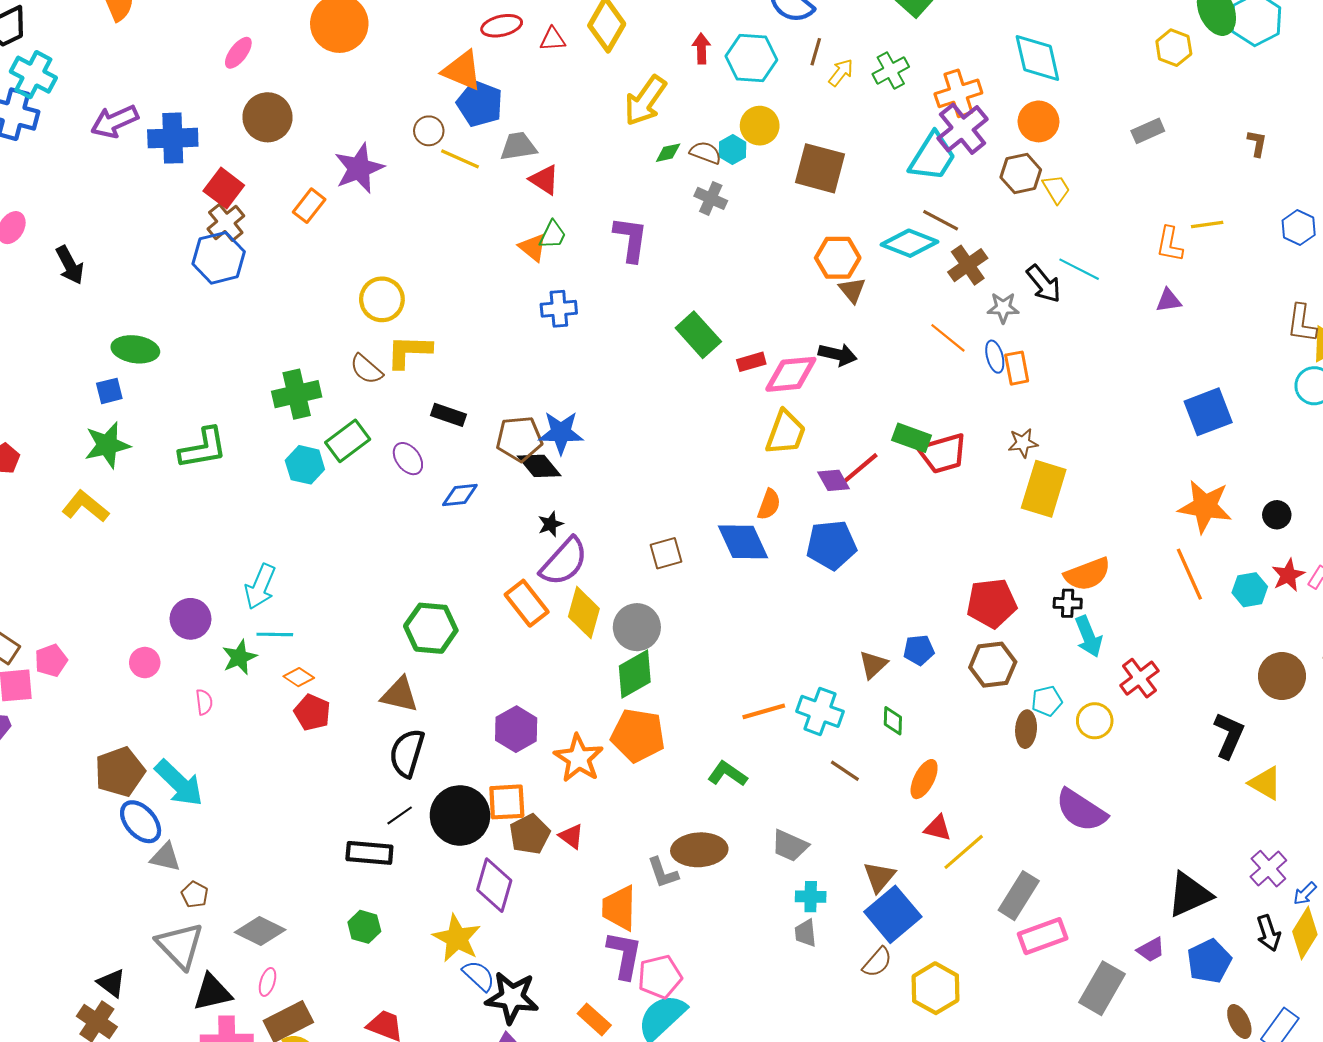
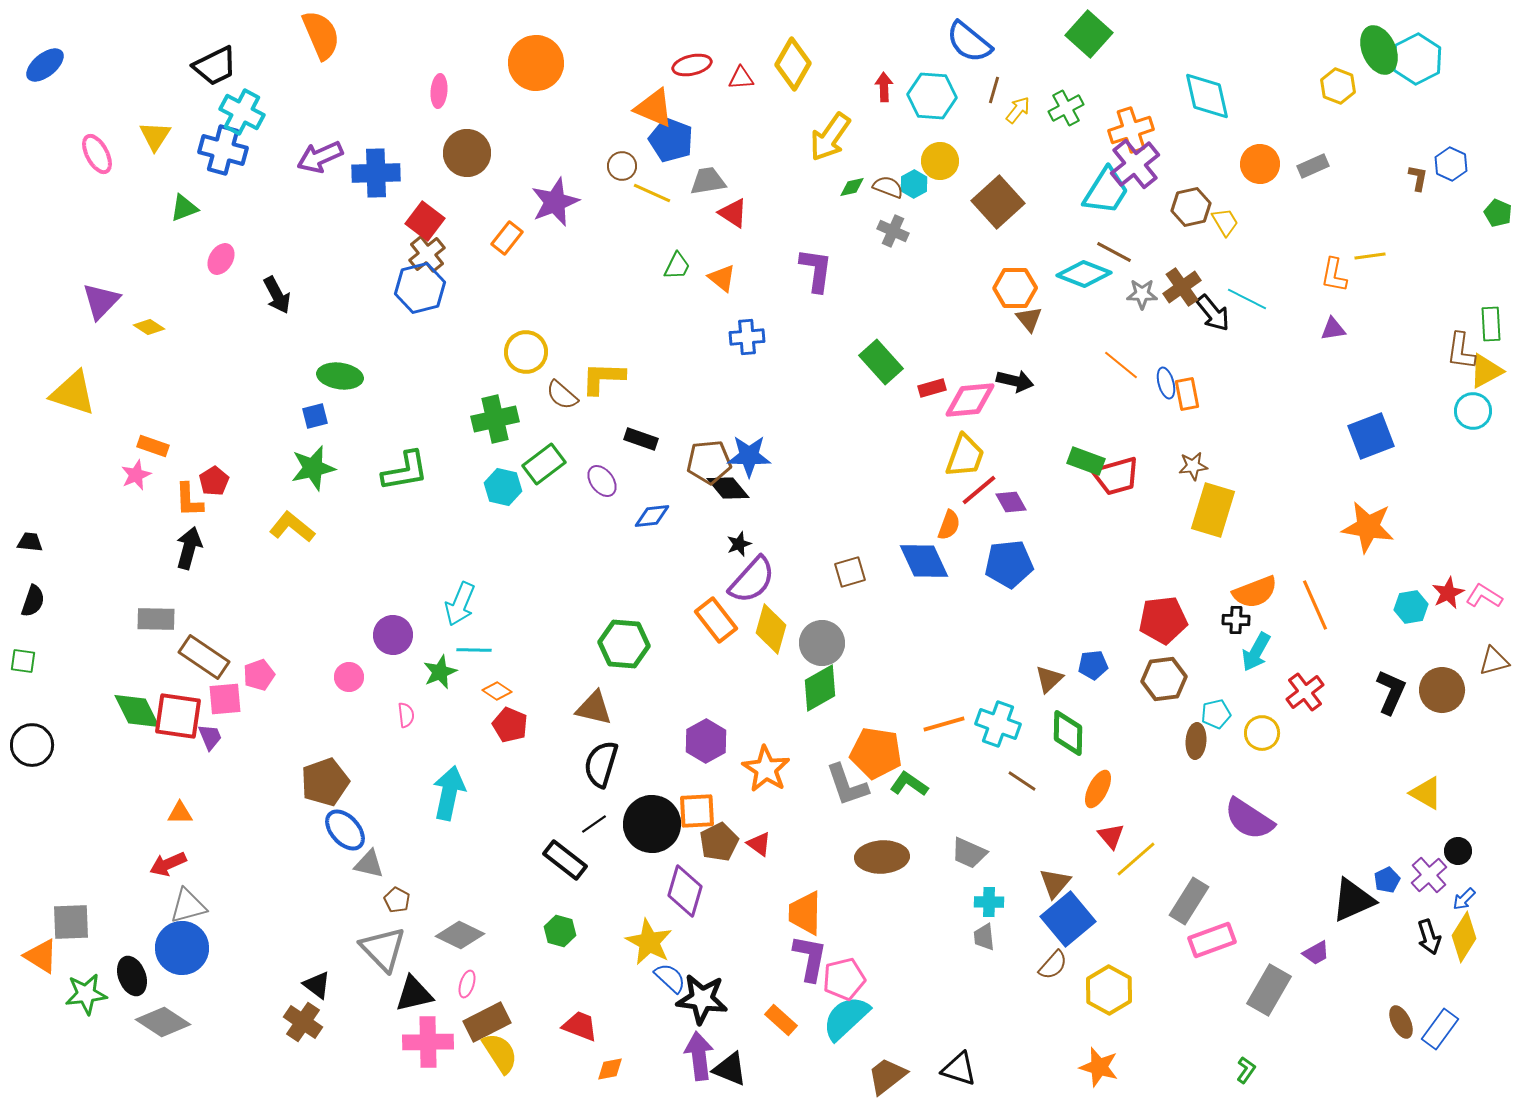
pink ellipse: (238, 53) -> (439, 91), turned -32
orange circle: (1039, 121) -> (1260, 164), moved
brown square: (820, 168) -> (998, 202), turned 33
blue hexagon: (1299, 228) -> (1451, 164), moved
green trapezoid: (553, 235) -> (677, 266), moved
brown cross: (968, 265) -> (1182, 287), moved
yellow circle: (382, 299) -> (526, 352), moved
gray star: (1003, 308) -> (1142, 294), moved
red line: (861, 468) -> (979, 490), moved
black circle: (1277, 515) -> (1458, 851), moved
orange line: (1189, 574) -> (1315, 605), moved
cyan arrow: (1088, 637) -> (1256, 652), turned 51
green diamond: (893, 721) -> (1068, 733), size x1.6
orange pentagon: (638, 735) -> (876, 753), moved
black L-shape: (1229, 735) -> (1391, 692), moved
cyan arrow: (179, 783) -> (449, 793), moved, turned -122
red triangle: (938, 828) -> (1111, 836), turned 36
black rectangle: (369, 853) -> (565, 860), turned 33
gray L-shape: (663, 873) -> (847, 785), moved, size x1.4
blue pentagon: (1209, 961) -> (1387, 880), moved, size x0.6

